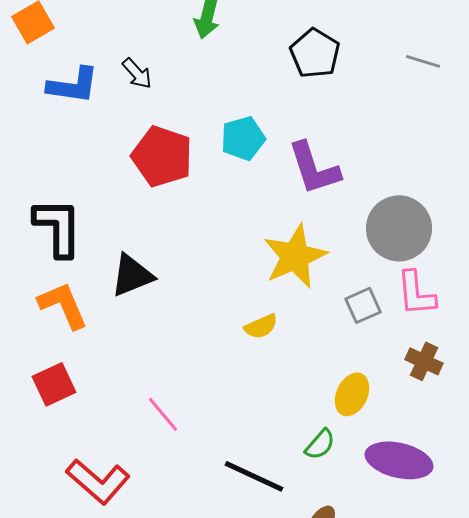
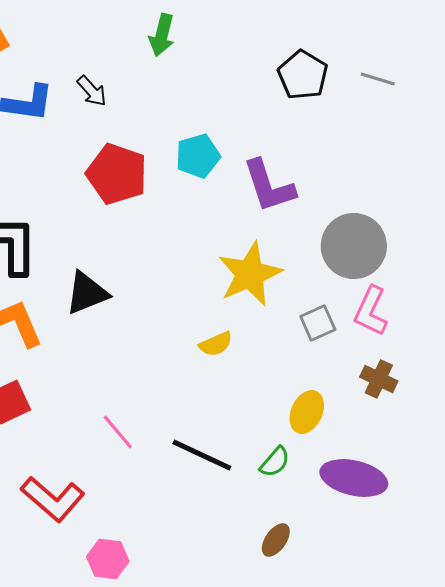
black pentagon: (315, 53) -> (303, 75), moved
pink L-shape: (416, 293) -> (371, 311), turned 30
black line: (254, 476) -> (202, 455), moved

